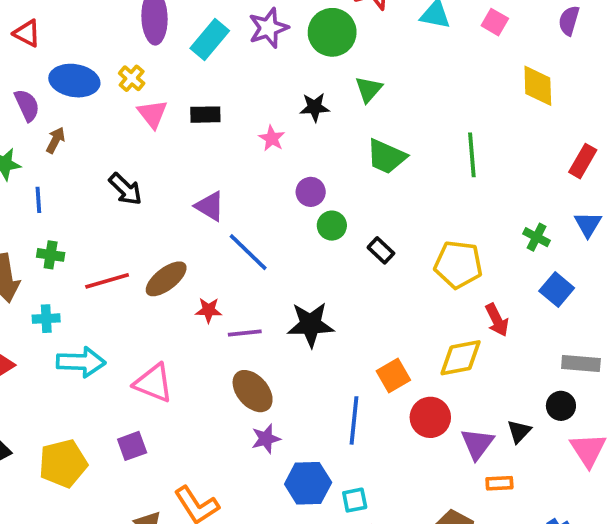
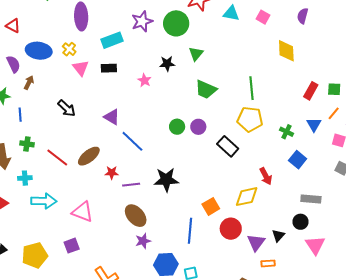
cyan rectangle: (210, 39) -> (112, 40), moved, turned 30
purple circle: (311, 192) -> (198, 127), moved
black rectangle: (381, 250) -> (228, 146), moved, size x1.5
yellow pentagon: (458, 265) -> (250, 119), moved
red line: (107, 281) -> (57, 158), turned 55

